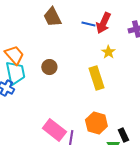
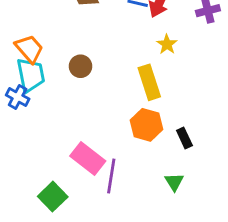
orange hexagon: (96, 123) -> (146, 125), moved
black rectangle: (123, 135) -> (184, 138), moved

